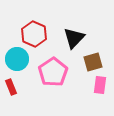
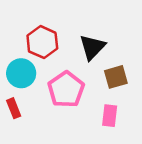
pink rectangle: (100, 85) -> (110, 116), moved

